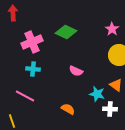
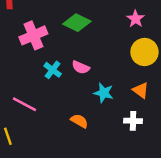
cyan cross: (33, 69) -> (53, 70), moved, turned 32
pink semicircle: (76, 71) -> (81, 67), moved
cyan star: (97, 94) -> (104, 93), moved

